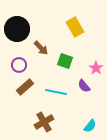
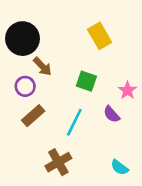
brown arrow: (41, 48) -> (42, 66), moved
cyan line: (56, 92) -> (74, 122), turned -75
cyan semicircle: (90, 126) -> (119, 167), turned 88

